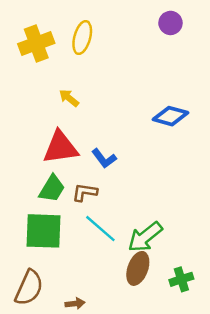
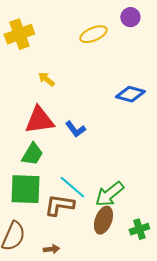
yellow ellipse: (82, 37) -> (93, 34), moved, turned 52
brown L-shape: (85, 192) -> (59, 205), moved, size x1.4

